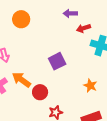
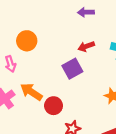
orange circle: (21, 19) -> (27, 41), moved
red arrow: (84, 28) -> (86, 46), moved

